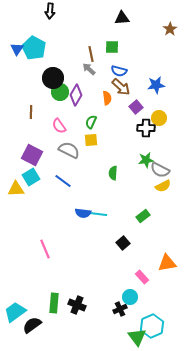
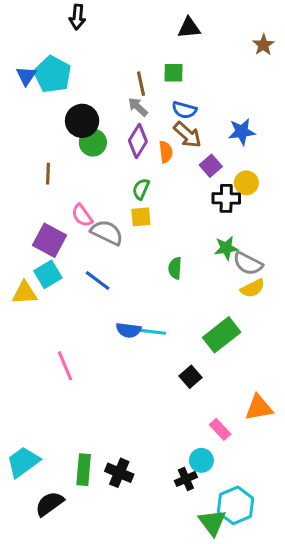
purple diamond: (76, 95) -> (138, 141), moved
pink semicircle: (59, 126) -> (82, 215), moved
green rectangle: (143, 216) -> (222, 335), size x1.6
pink line: (45, 249) -> (65, 366), moved
cyan trapezoid: (15, 312) -> (23, 462), moved

